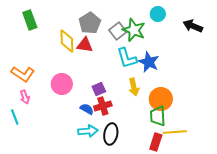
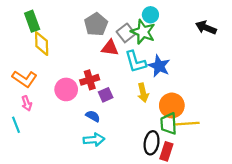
cyan circle: (158, 14) -> (150, 15), moved
yellow diamond: (67, 41) -> (42, 44), moved
red triangle: (85, 45) -> (110, 48), moved
red cross: (103, 106) -> (90, 80), moved
yellow line: (175, 132) -> (187, 124), moved
black ellipse: (111, 134) -> (152, 143), moved

